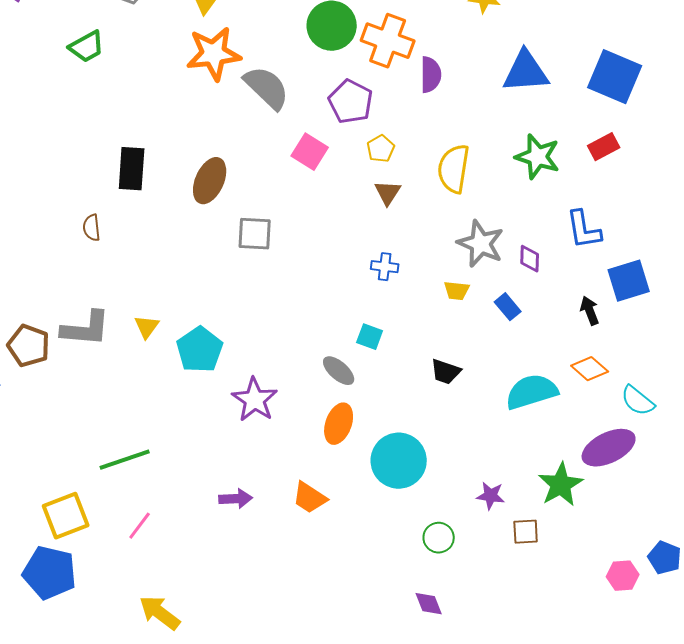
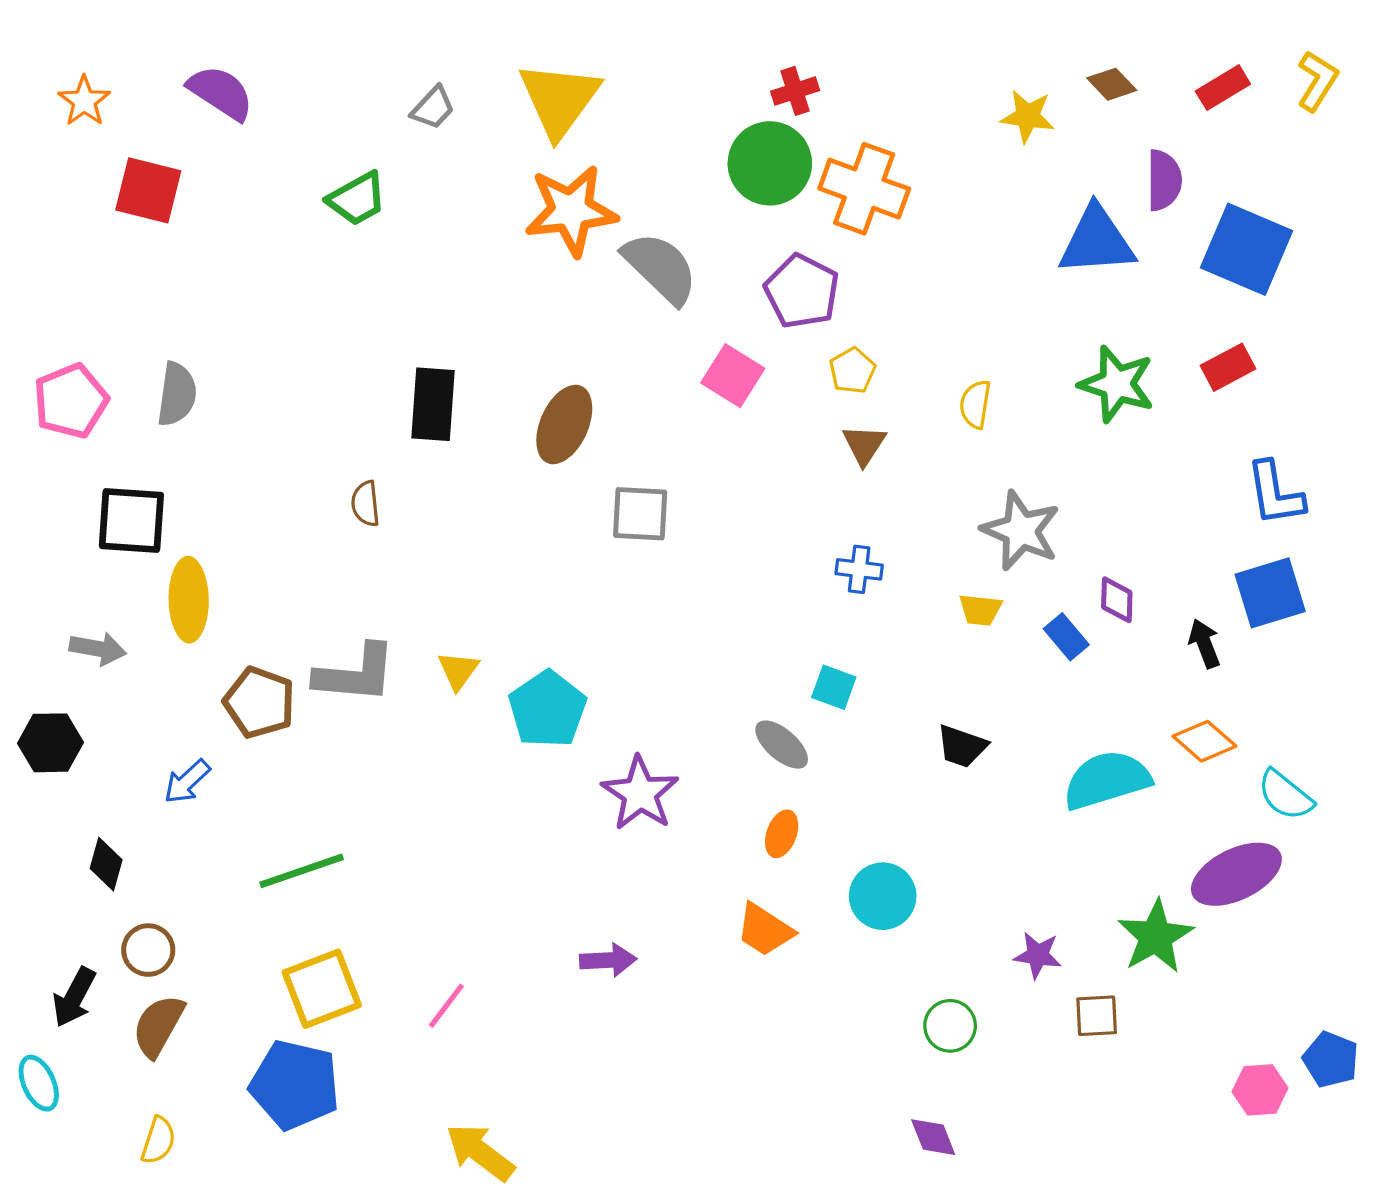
purple semicircle: (431, 75) -> (1164, 180), moved
yellow semicircle: (454, 169) -> (975, 404), size x0.6
blue L-shape: (584, 230) -> (1275, 494), moved
purple diamond: (530, 259) -> (1117, 600), moved
orange ellipse: (339, 424) -> (782, 834), size x0.7
green line: (125, 460) -> (302, 871), moved
cyan circle: (399, 461) -> (883, 896), size x0.7
orange trapezoid: (310, 498) -> (765, 930), moved

